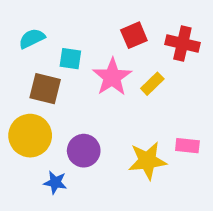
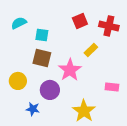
pink star: (112, 77) -> (70, 70), moved
brown square: (45, 89) -> (42, 58), moved
yellow circle: (30, 136) -> (18, 81), size x0.7
yellow star: (147, 161) -> (84, 111), moved, turned -30

